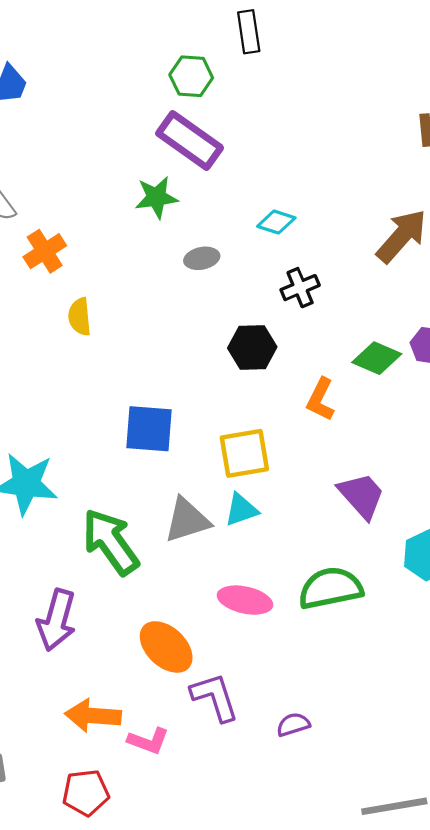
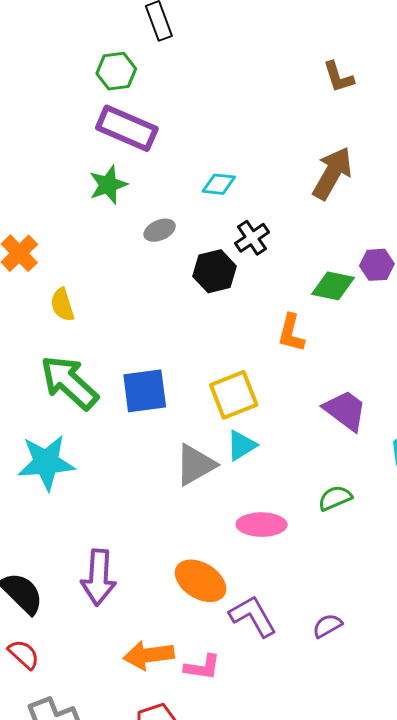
black hexagon: (252, 347) -> (215, 271), moved
green arrow: (111, 542) -> (69, 382), moved
green semicircle: (331, 588) -> (335, 498), size x0.6

